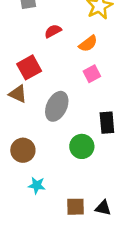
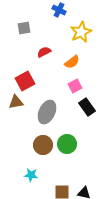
brown triangle: (18, 94) -> (16, 102), turned -35
black rectangle: (107, 123) -> (87, 107), moved, turned -30
brown circle: (23, 150) -> (43, 145), moved

